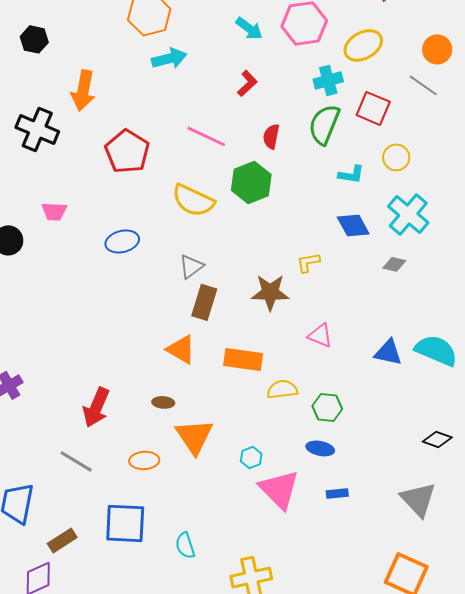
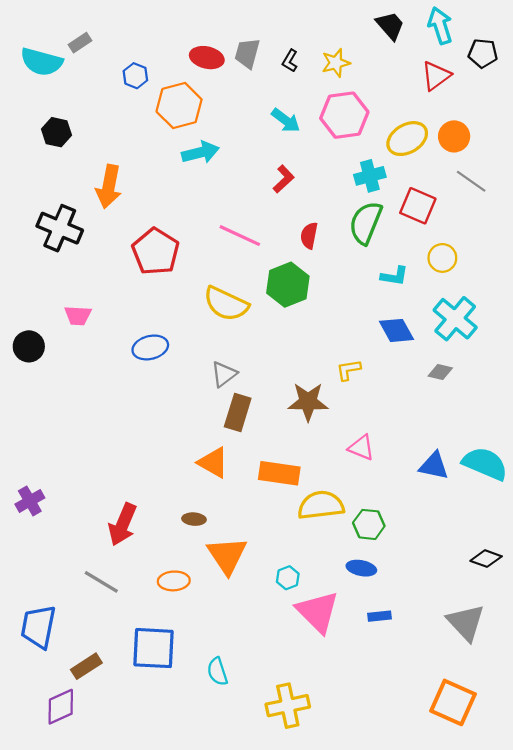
orange circle: (437, 49) -> (454, 136), moved
yellow semicircle: (282, 389) -> (321, 505), size x1.4

